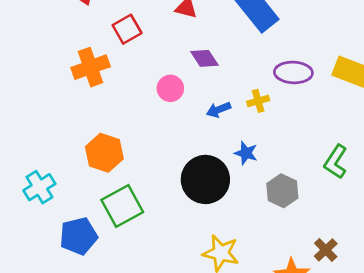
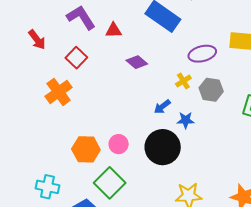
pink circle: (170, 88) -> (119, 144), moved
blue arrow: (219, 110) -> (162, 107), moved
cyan cross: (39, 187) -> (47, 187), turned -30
gray hexagon: (282, 191) -> (211, 90), moved

